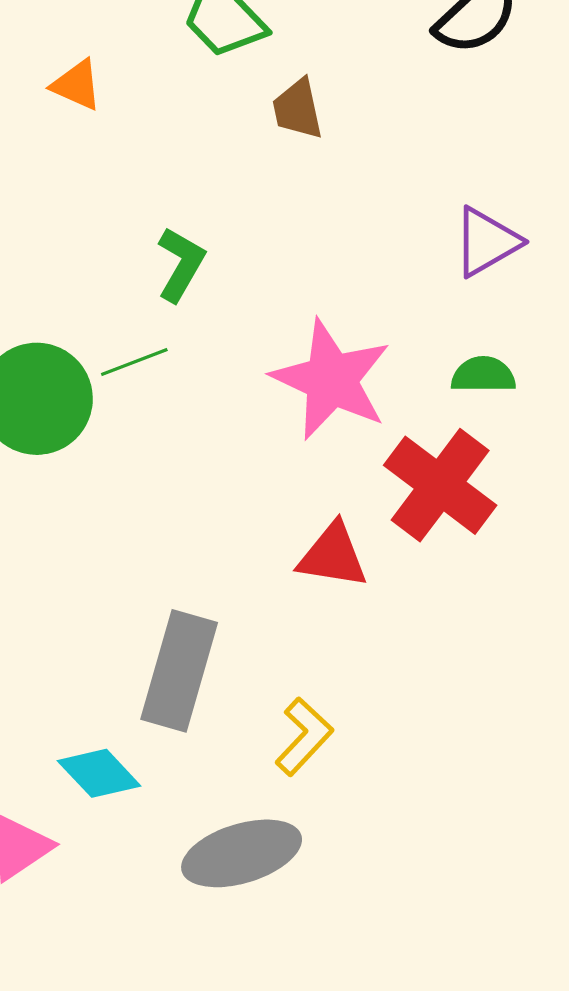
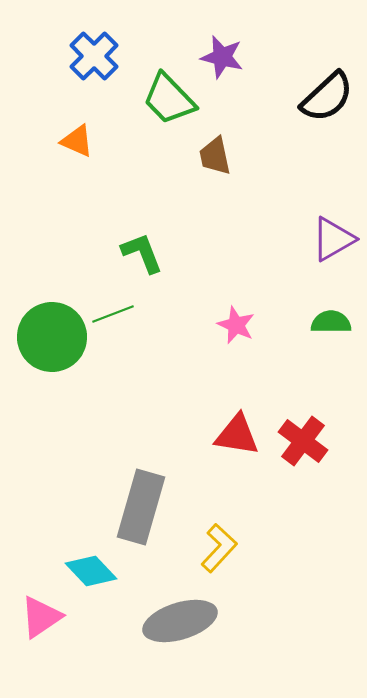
green L-shape: (181, 264) -> (142, 253), turned -51
pink star: (331, 380) -> (236, 325), size x0.5
red cross: (440, 485) -> (303, 441), moved, size x0.7

